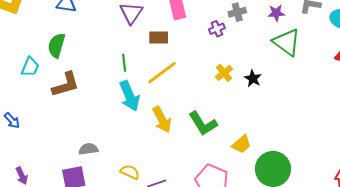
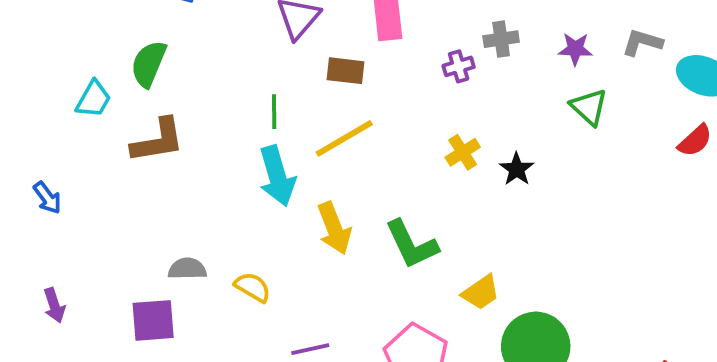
green triangle: (287, 42) -> (589, 107), size x0.7
yellow semicircle: (130, 172) -> (253, 287), moved

